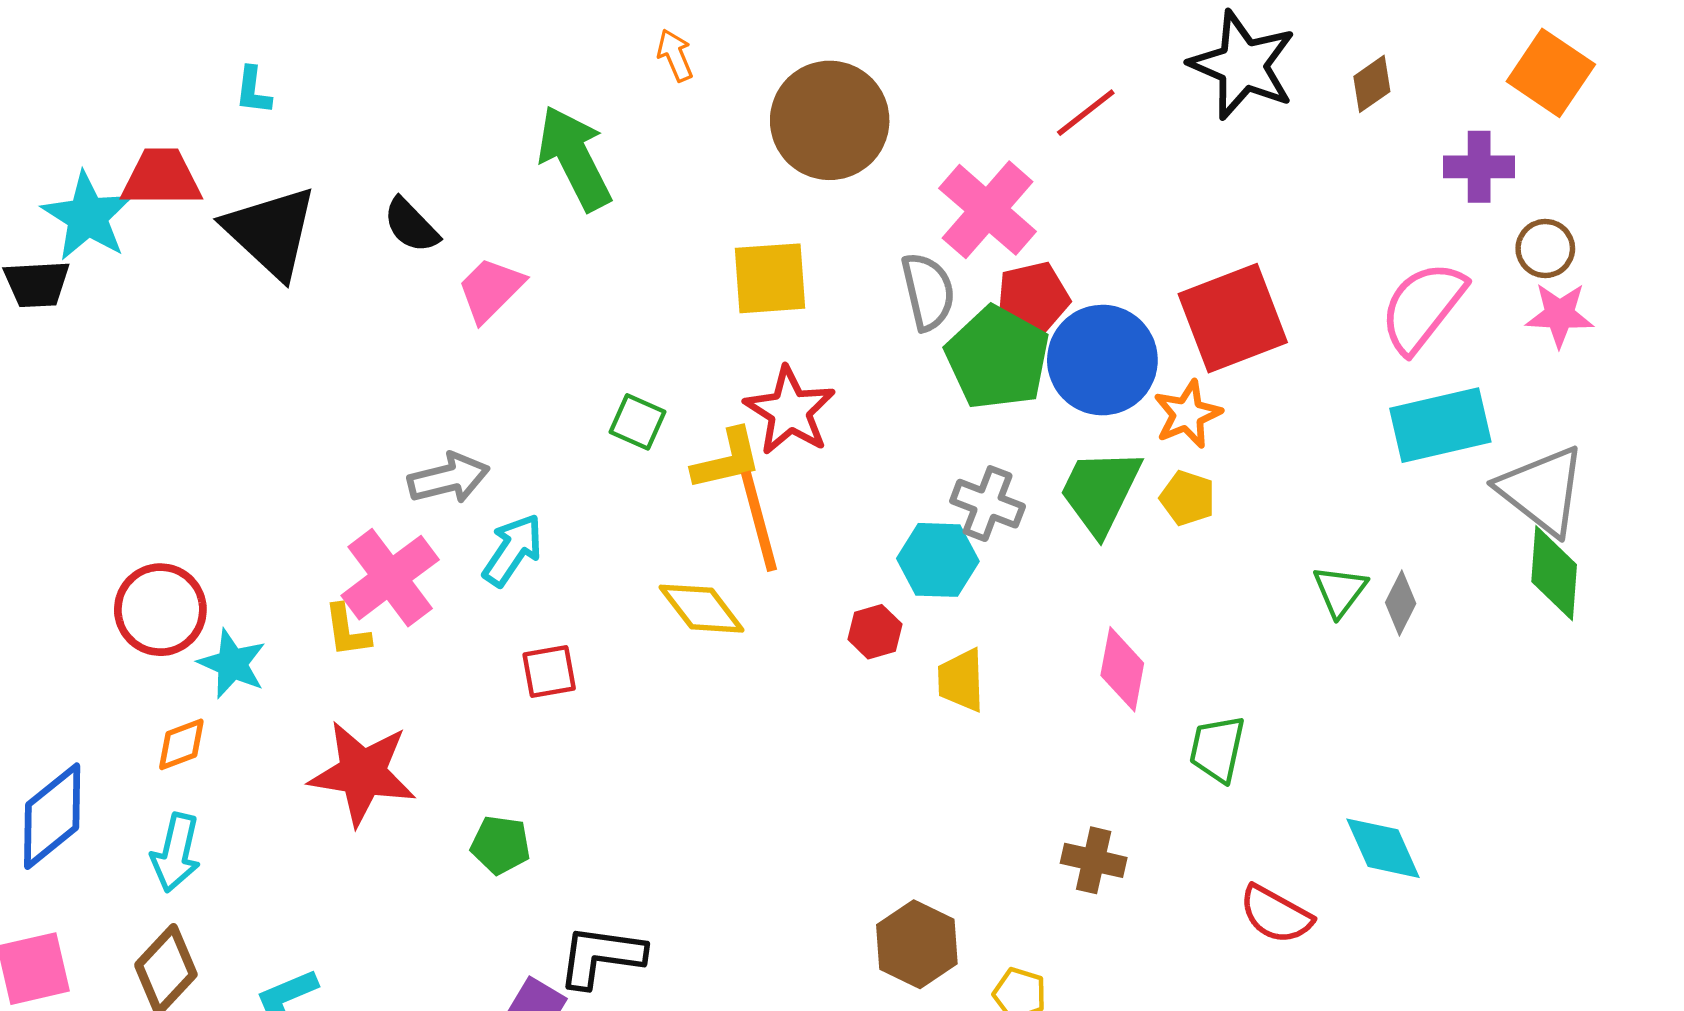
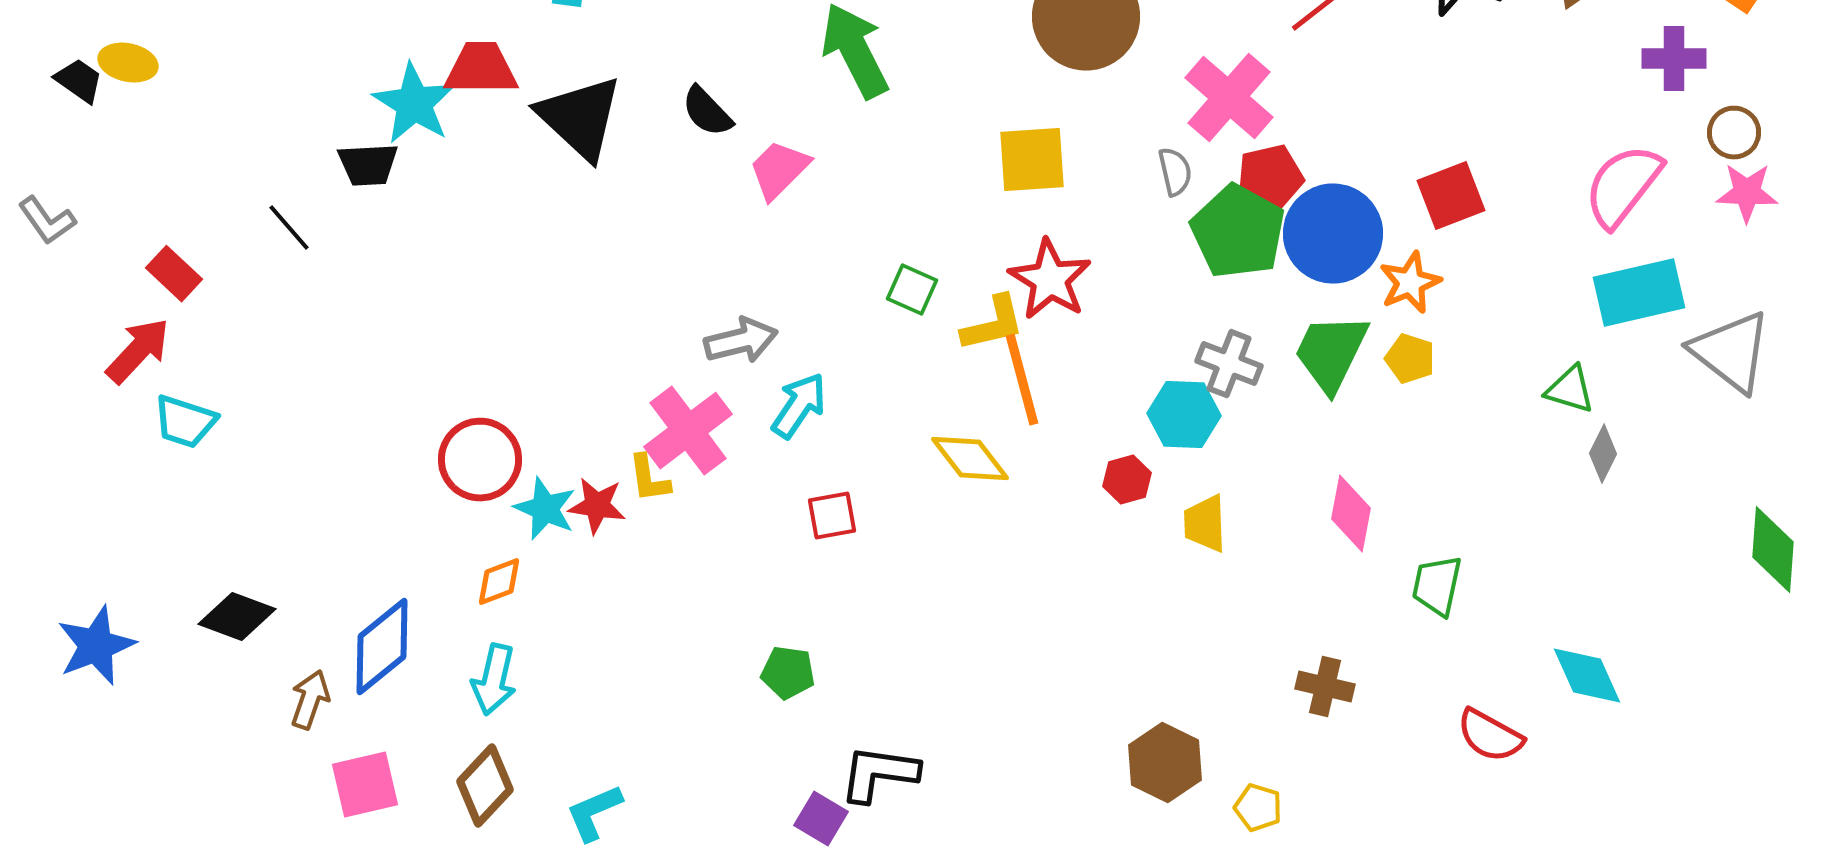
gray semicircle: (928, 292) -> (1175, 172), size x0.7
red square: (1233, 318) -> (1451, 196), size x0.7
green diamond: (1554, 573) -> (1773, 550), moved
green triangle: (1340, 591) -> (1570, 390), moved, turned -50
red star: (362, 773) -> (597, 506), moved, size x0.6

